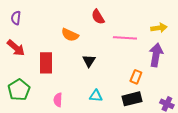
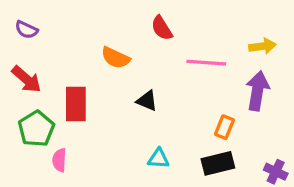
purple semicircle: (16, 18) -> (26, 30), turned -72
black triangle: (89, 61) -> (147, 101), turned -40
green pentagon: (19, 90) -> (36, 129), moved
pink semicircle: (58, 100) -> (59, 160), moved

